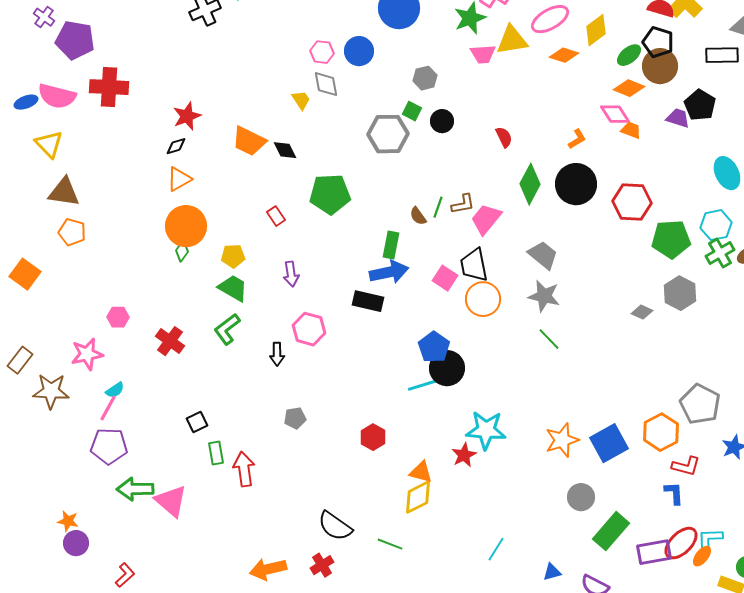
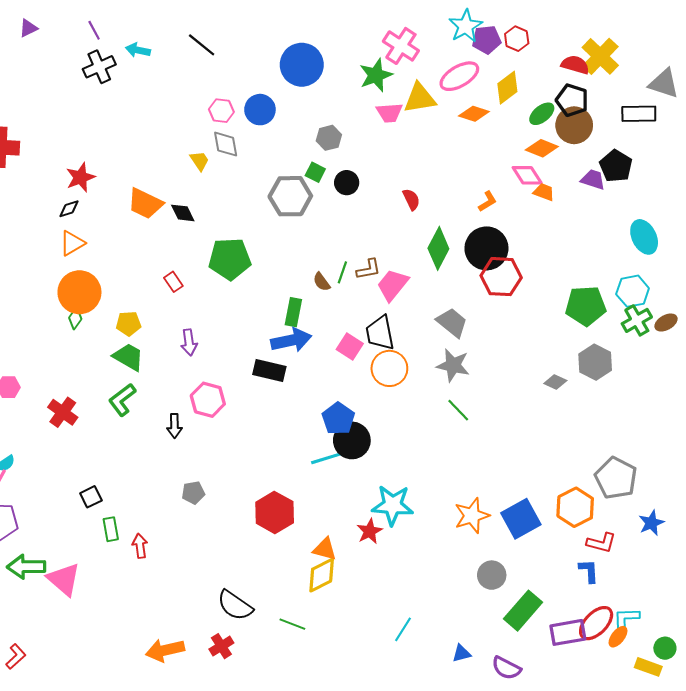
red hexagon: (632, 202) -> (501, 277), moved
red hexagon: (373, 437) -> (275, 512), size x1.5
red arrow: (244, 469) -> (140, 546), size x0.7

